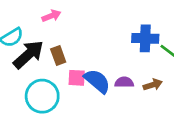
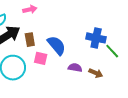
blue semicircle: (97, 81) -> (56, 45), moved
brown arrow: (153, 85) -> (96, 73), turned 32

